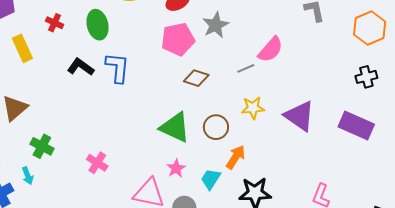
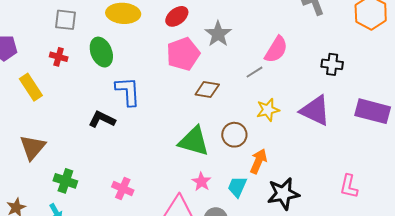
black L-shape: (81, 67) -> (102, 119), moved
black cross: (366, 77) -> (332, 64), moved, turned 30

